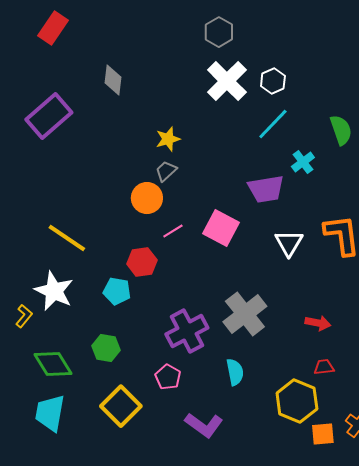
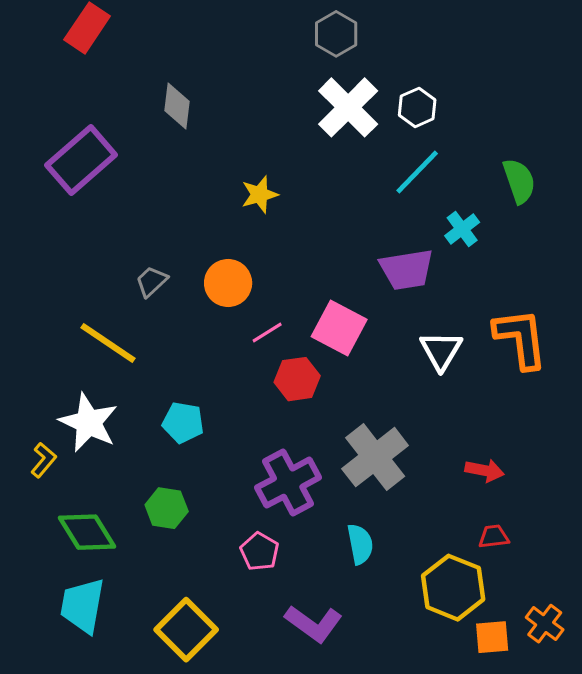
gray trapezoid: (166, 171) -> (152, 282), moved
red hexagon: (142, 262) -> (297, 379), moved
yellow square: (121, 406) -> (186, 630), moved

